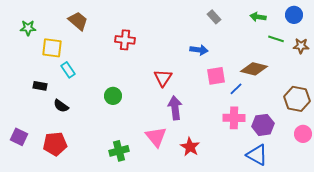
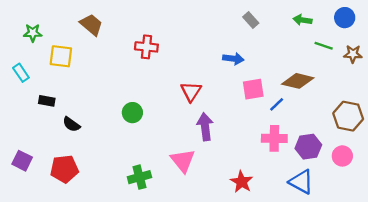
cyan rectangle: (68, 70) -> (21, 73), moved
pink circle: (303, 134) -> (342, 156), moved
red star: (190, 147) -> (241, 182), moved

